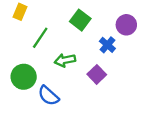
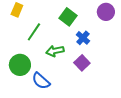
purple circle: (126, 25) -> (106, 12), moved
blue cross: (107, 45) -> (83, 38), moved

